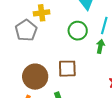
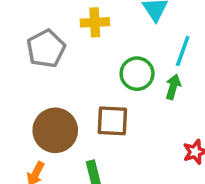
yellow cross: (42, 13) -> (95, 22), moved
green circle: (78, 31) -> (137, 74), moved

